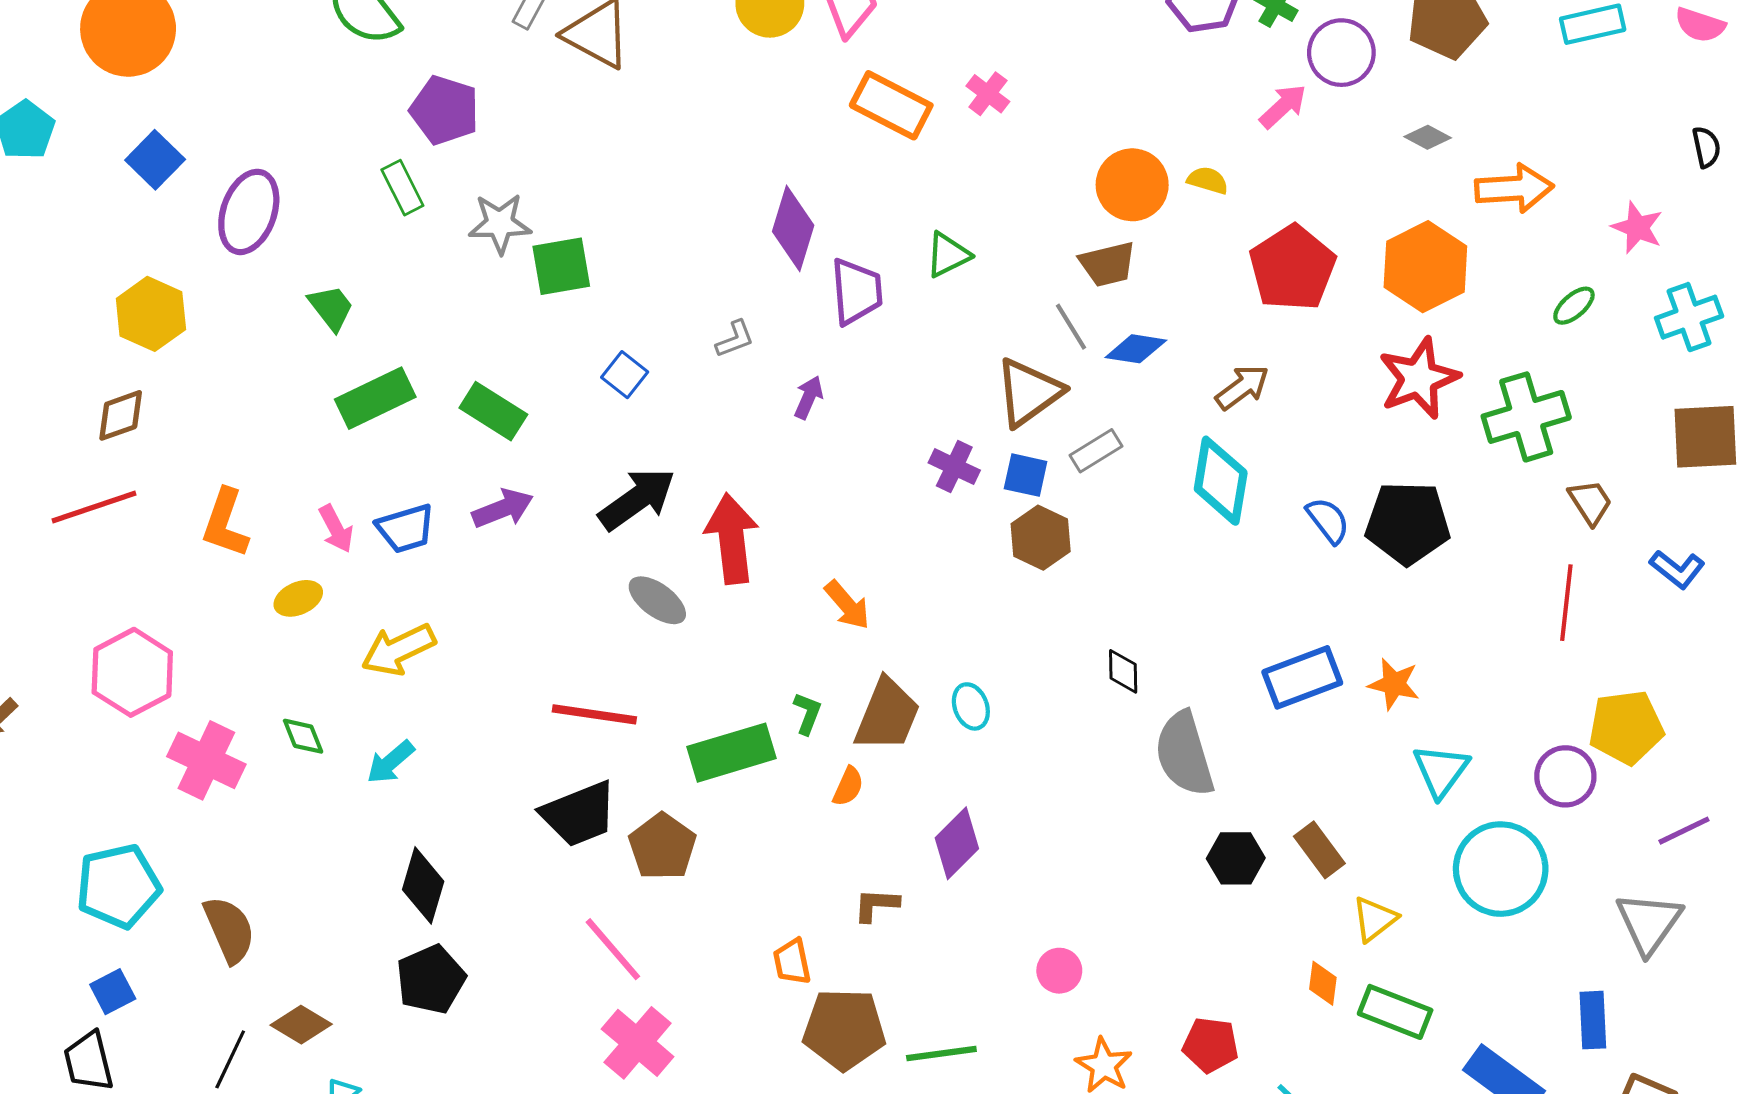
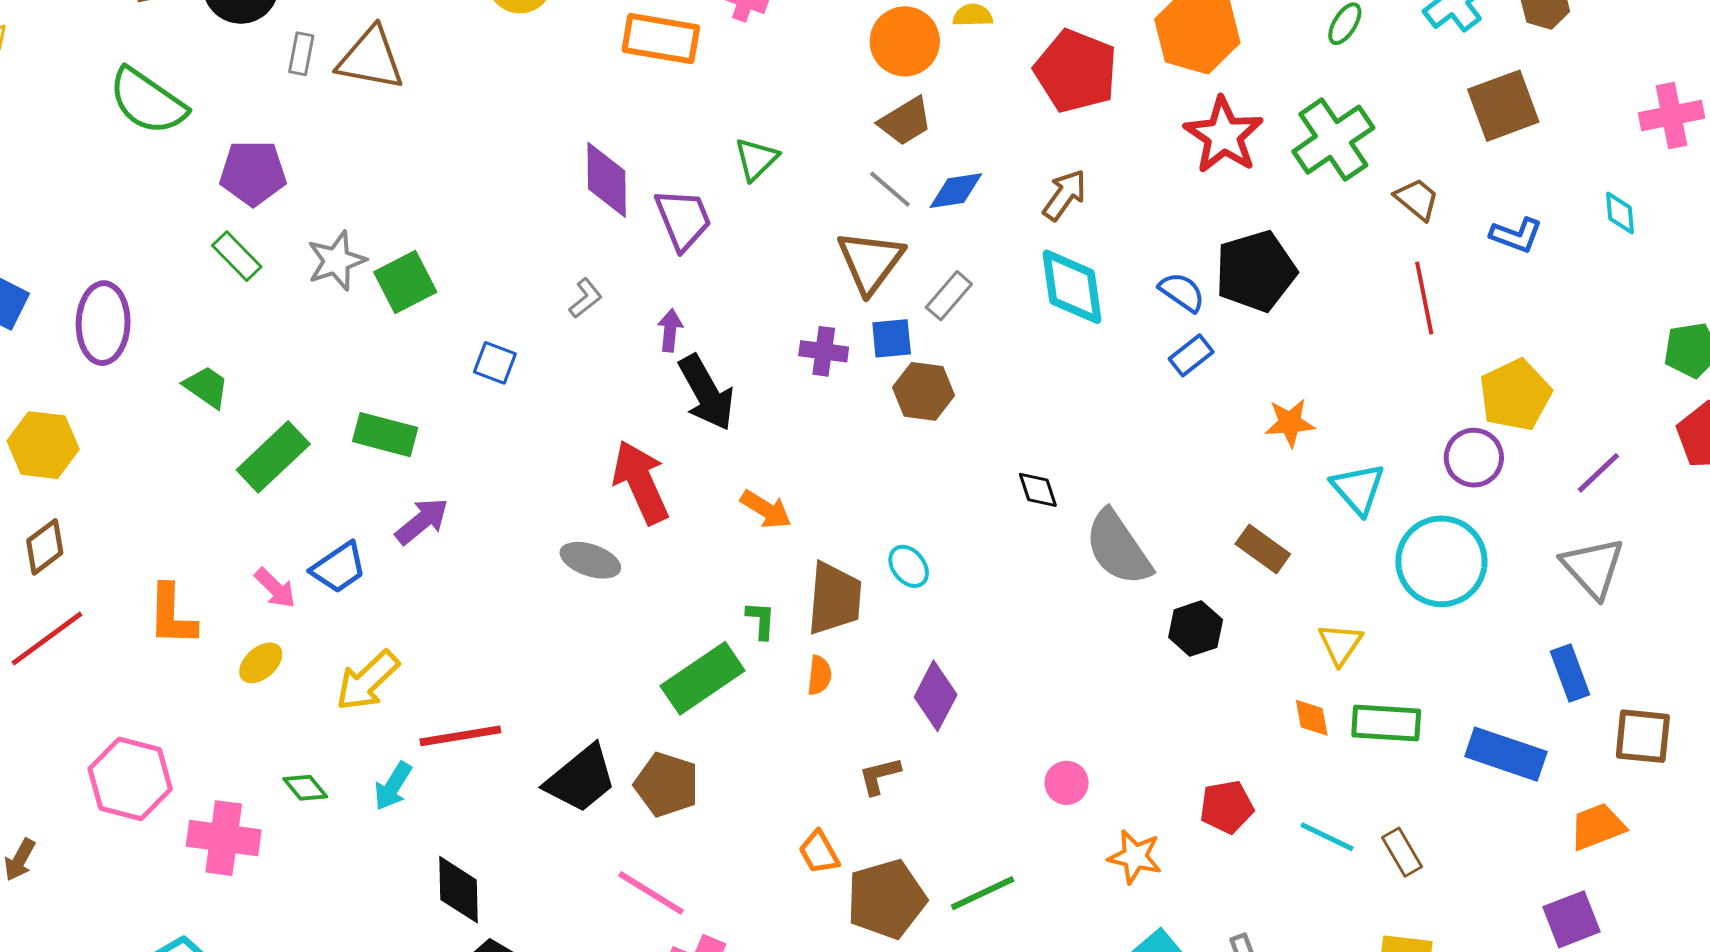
black arrow: (637, 499) -> (706, 393), moved, turned 114
blue rectangle: (1302, 677) -> (1191, 355), moved, size x0.6
red line: (594, 714) -> (460, 736), moved
brown rectangle: (1319, 850) -> (1263, 549), moved

